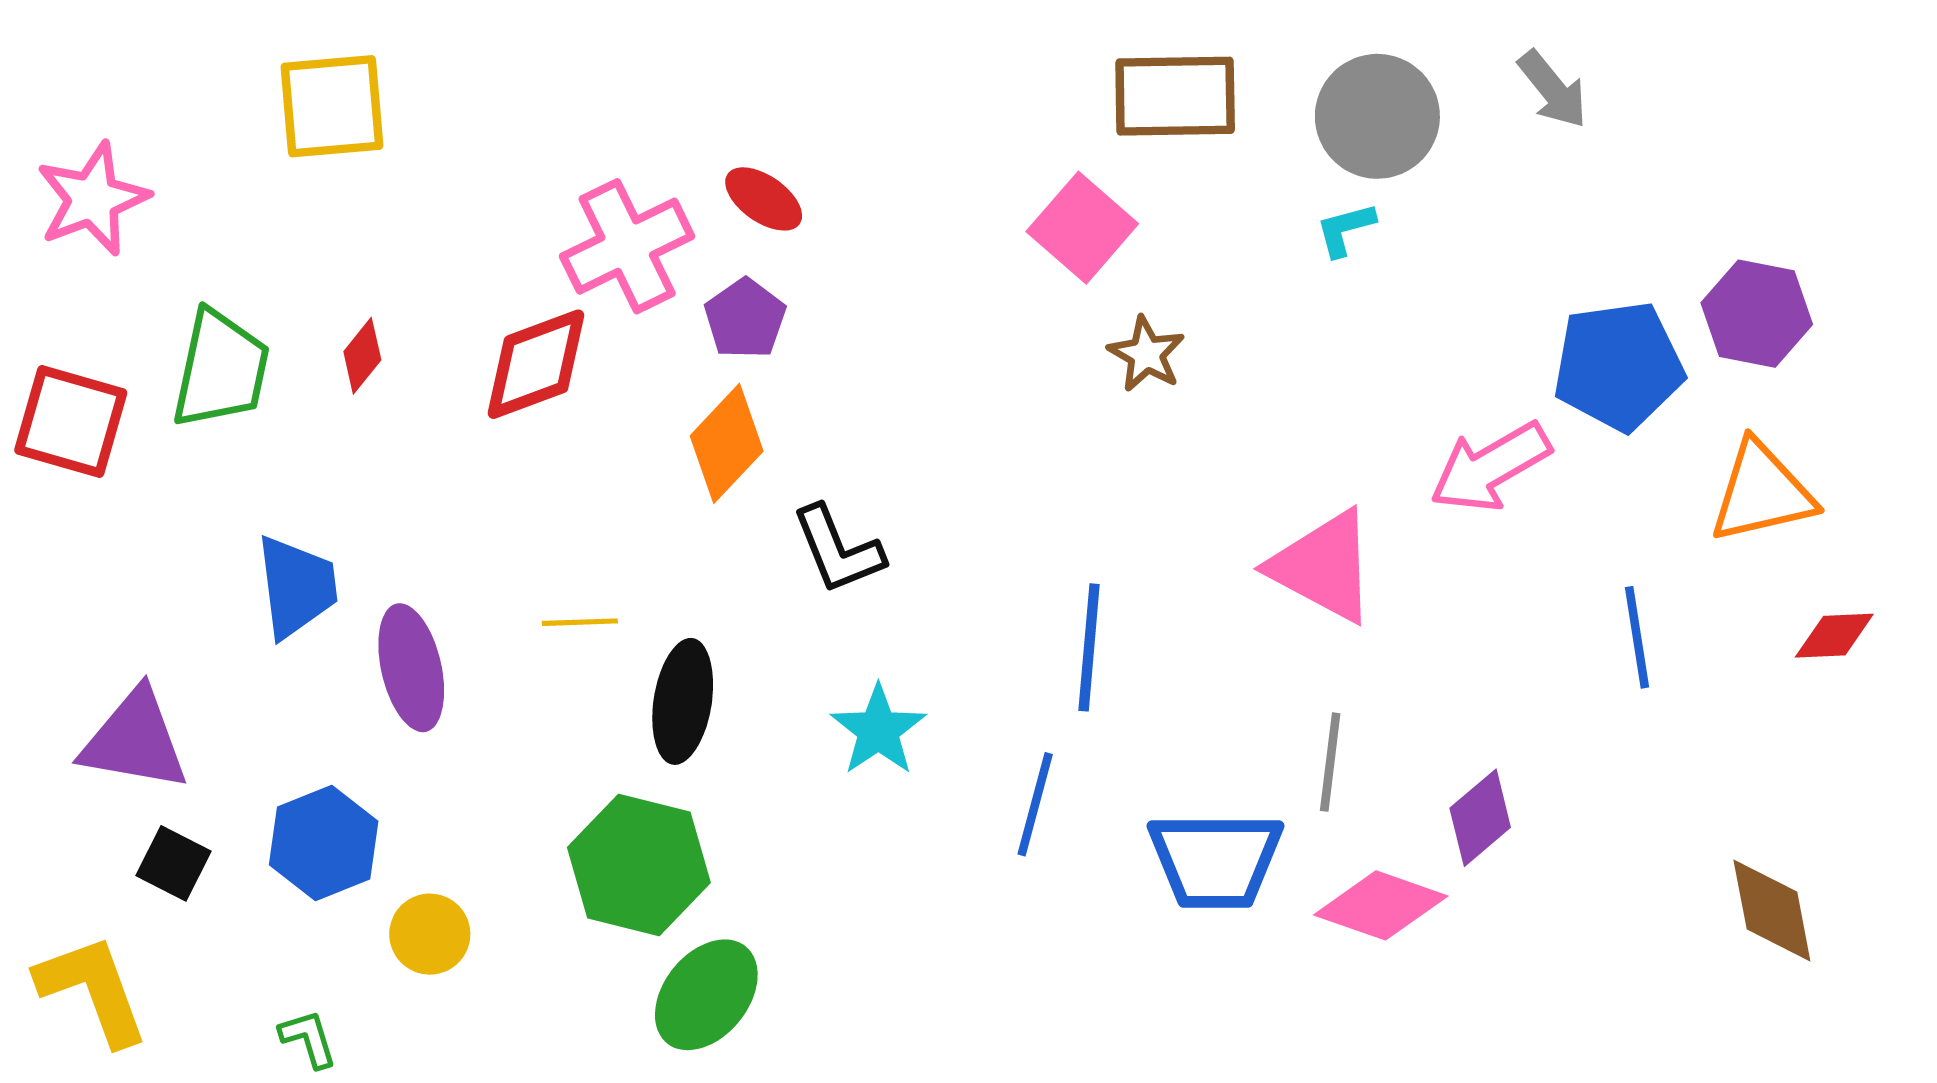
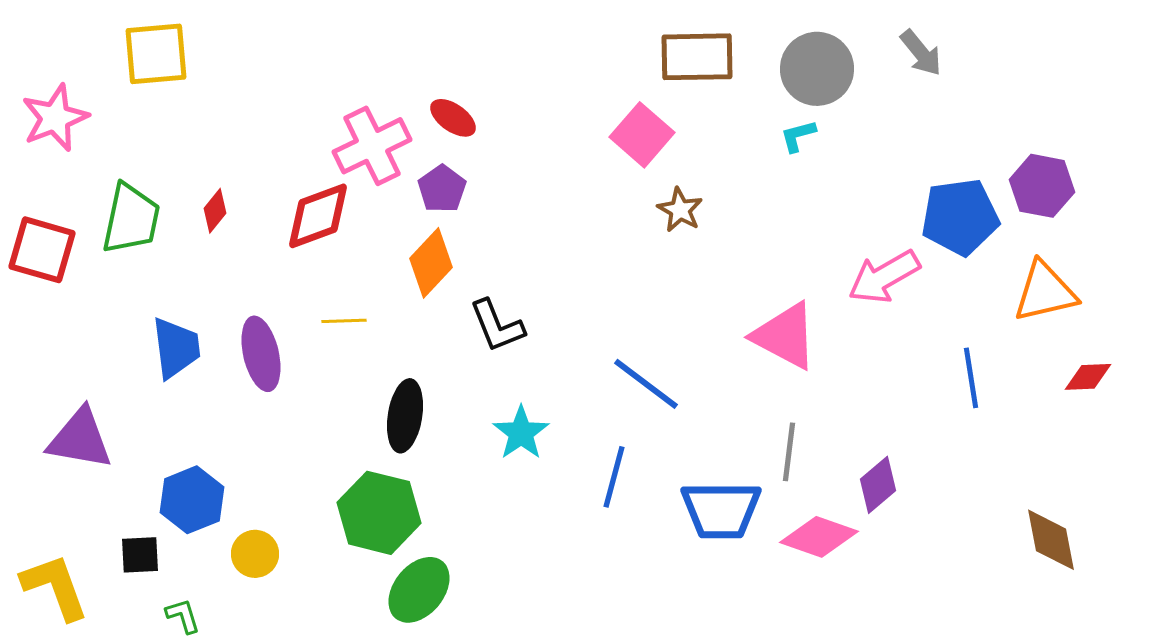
yellow square: (332, 106) -> (156, 54), moved
yellow line: (580, 622) -> (344, 321), moved
blue line: (1089, 647) -> (646, 384), turned -58
purple ellipse: (411, 668) -> (261, 354), moved
black square: (174, 863) -> (140, 555), moved, turned -30

